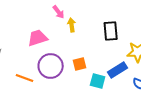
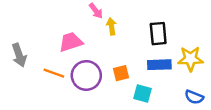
blue rectangle: (118, 70) -> (159, 65), moved, turned 30
orange line: (25, 78) -> (54, 73), moved

